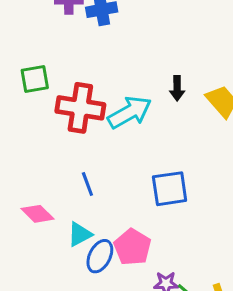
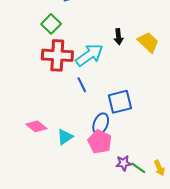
green square: (35, 79) -> (51, 24), moved, turned -30
blue line: (87, 184) -> (82, 85), moved
blue ellipse: (100, 256) -> (101, 124), moved

